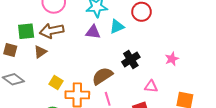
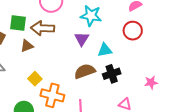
cyan triangle: (117, 27) -> (105, 50), moved
purple triangle: (93, 32) -> (82, 39), turned 42
brown semicircle: (102, 76) -> (85, 71), moved

